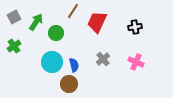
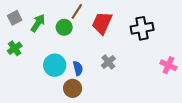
black cross: (135, 27) -> (142, 28), size x1.5
green circle: (56, 33) -> (64, 27), moved
pink cross: (136, 62) -> (168, 65), moved

